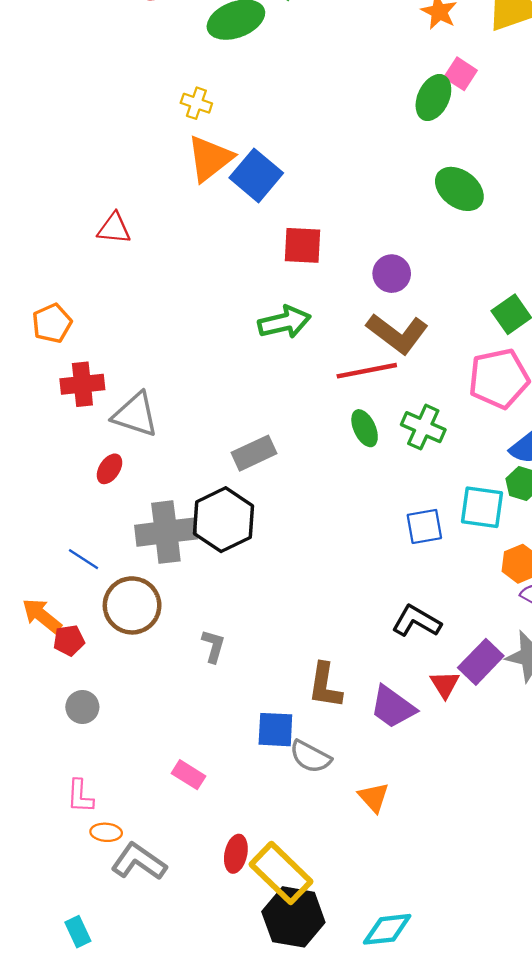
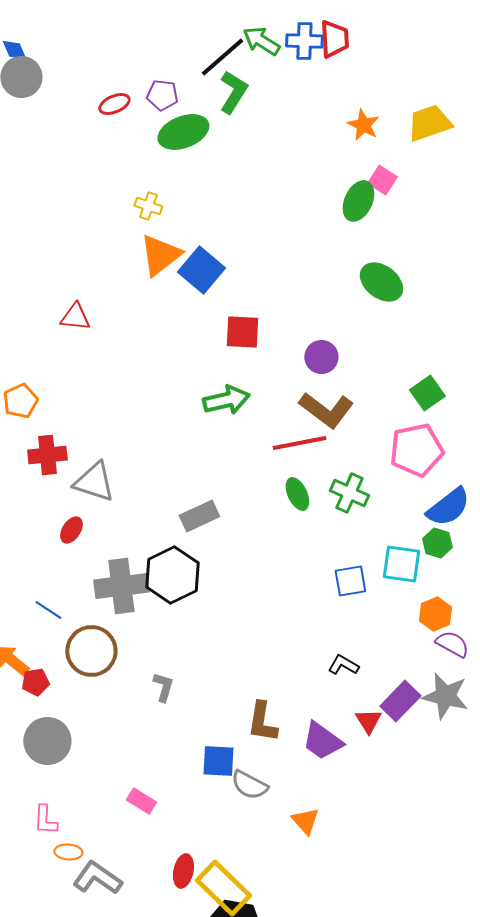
black L-shape: (416, 621) -> (343, 665), size x0.7
gray circle: (82, 707) -> (47, 741), size x1.6

